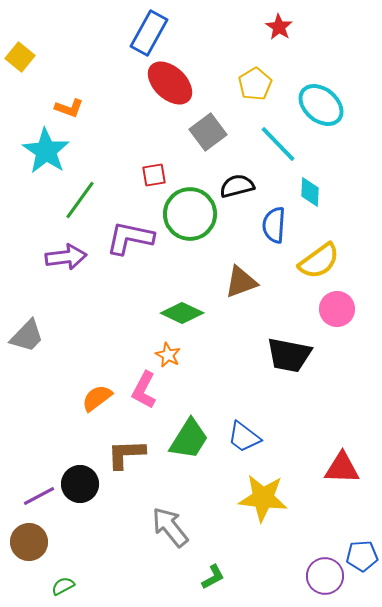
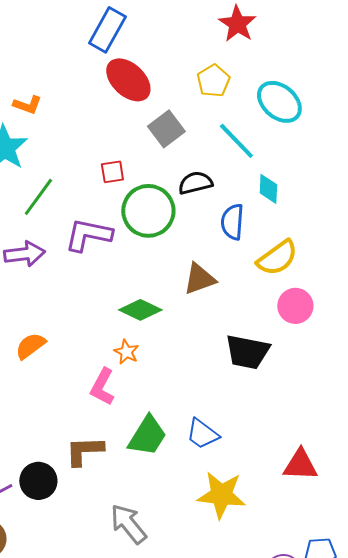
red star: (279, 27) -> (237, 24), size x1.4
orange semicircle: (97, 398) -> (30, 346), moved

